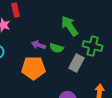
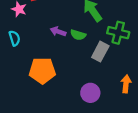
orange pentagon: (34, 68) -> (42, 71), moved

